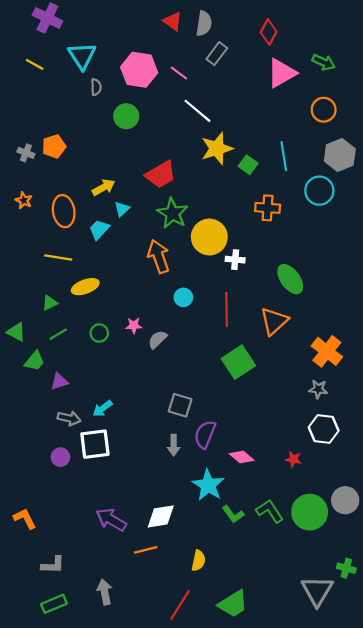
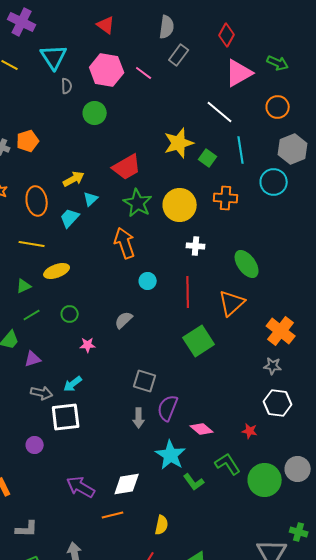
red triangle: (173, 21) -> (106, 25), moved
white line: (197, 111) -> (220, 112), moved
yellow circle: (209, 237) -> (180, 205), moved
pink star: (134, 325) -> (88, 345), moved
purple circle: (60, 457) -> (35, 445), moved
green L-shape: (270, 511) -> (228, 464), moved

